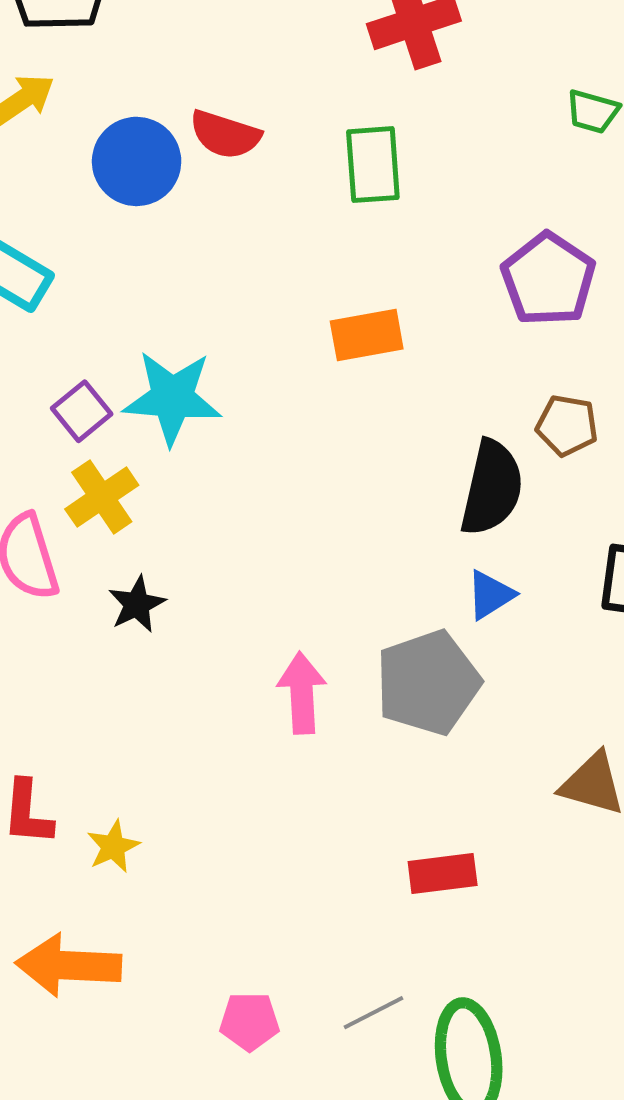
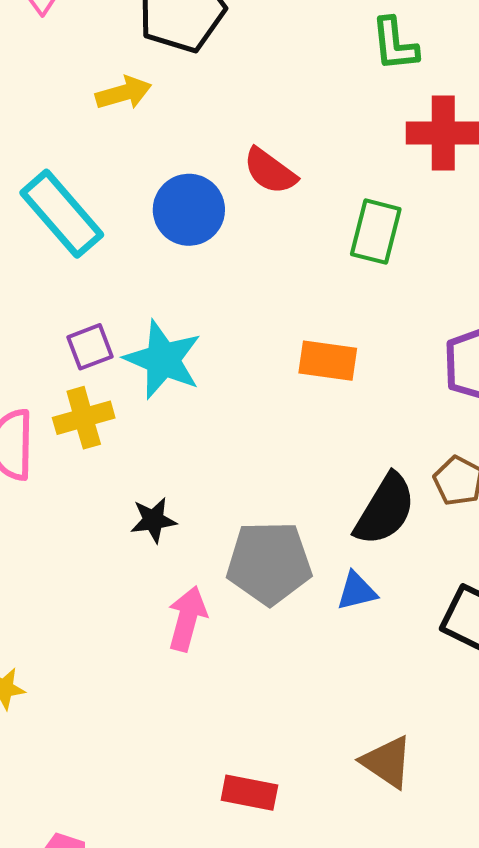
blue circle: (137, 161) -> (189, 210), moved
black star: (137, 604) -> (153, 520), moved
gray pentagon: (428, 683) -> (269, 563), moved

